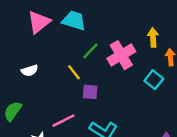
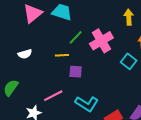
yellow arrow: (153, 37) -> (129, 17), moved
yellow line: (74, 72) -> (62, 55), turned -56

